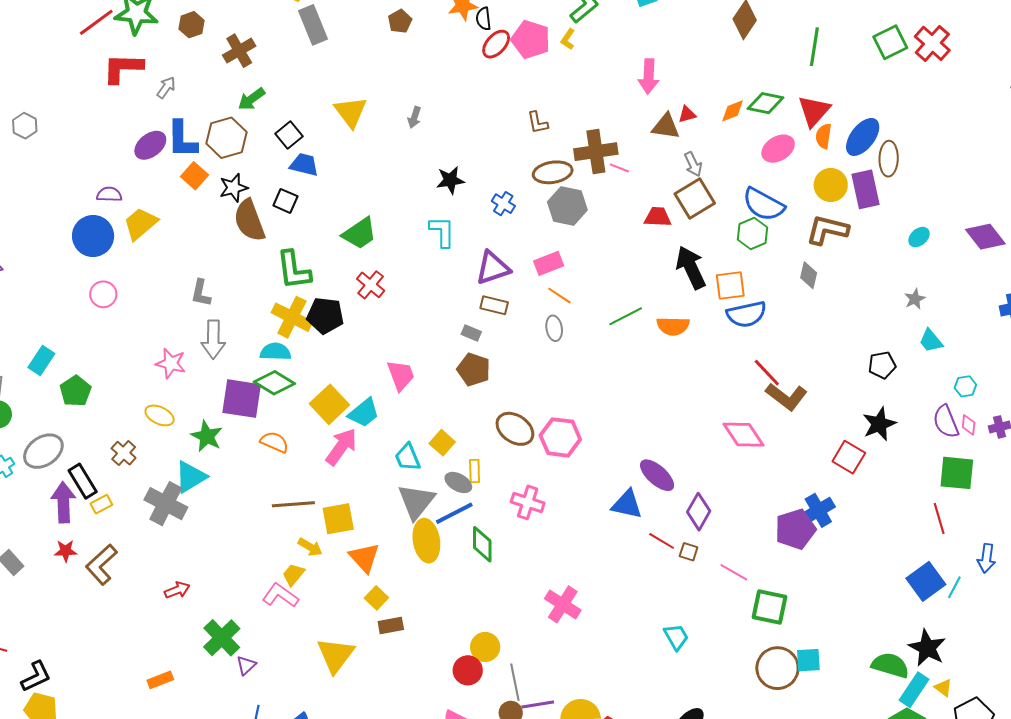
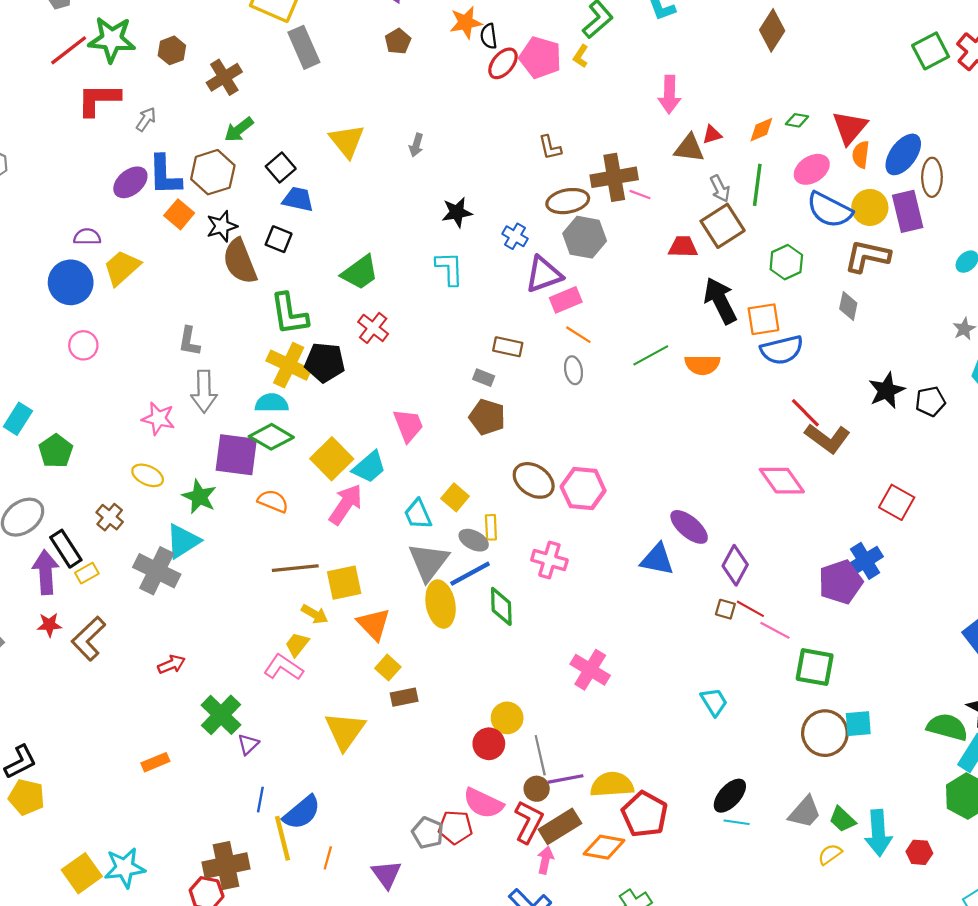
green line: (814, 47) -> (757, 185), moved
green diamond: (766, 103) -> (797, 120), size x0.6
blue semicircle: (763, 204) -> (829, 210), moved
purple triangle: (493, 268) -> (544, 274), moved
black star: (879, 424) -> (887, 390), moved
red line: (662, 541) -> (750, 609), moved

